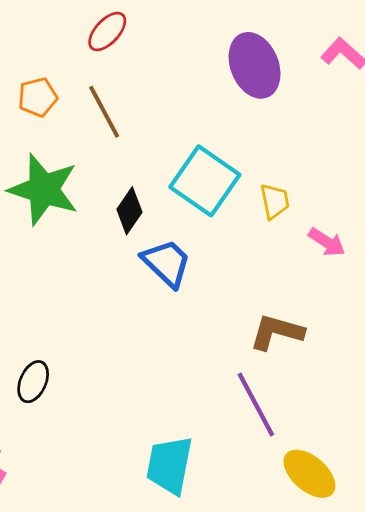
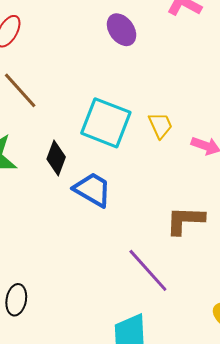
purple ellipse: (255, 65) -> (122, 30), size x0.7
purple line: (256, 404) -> (148, 270), moved

